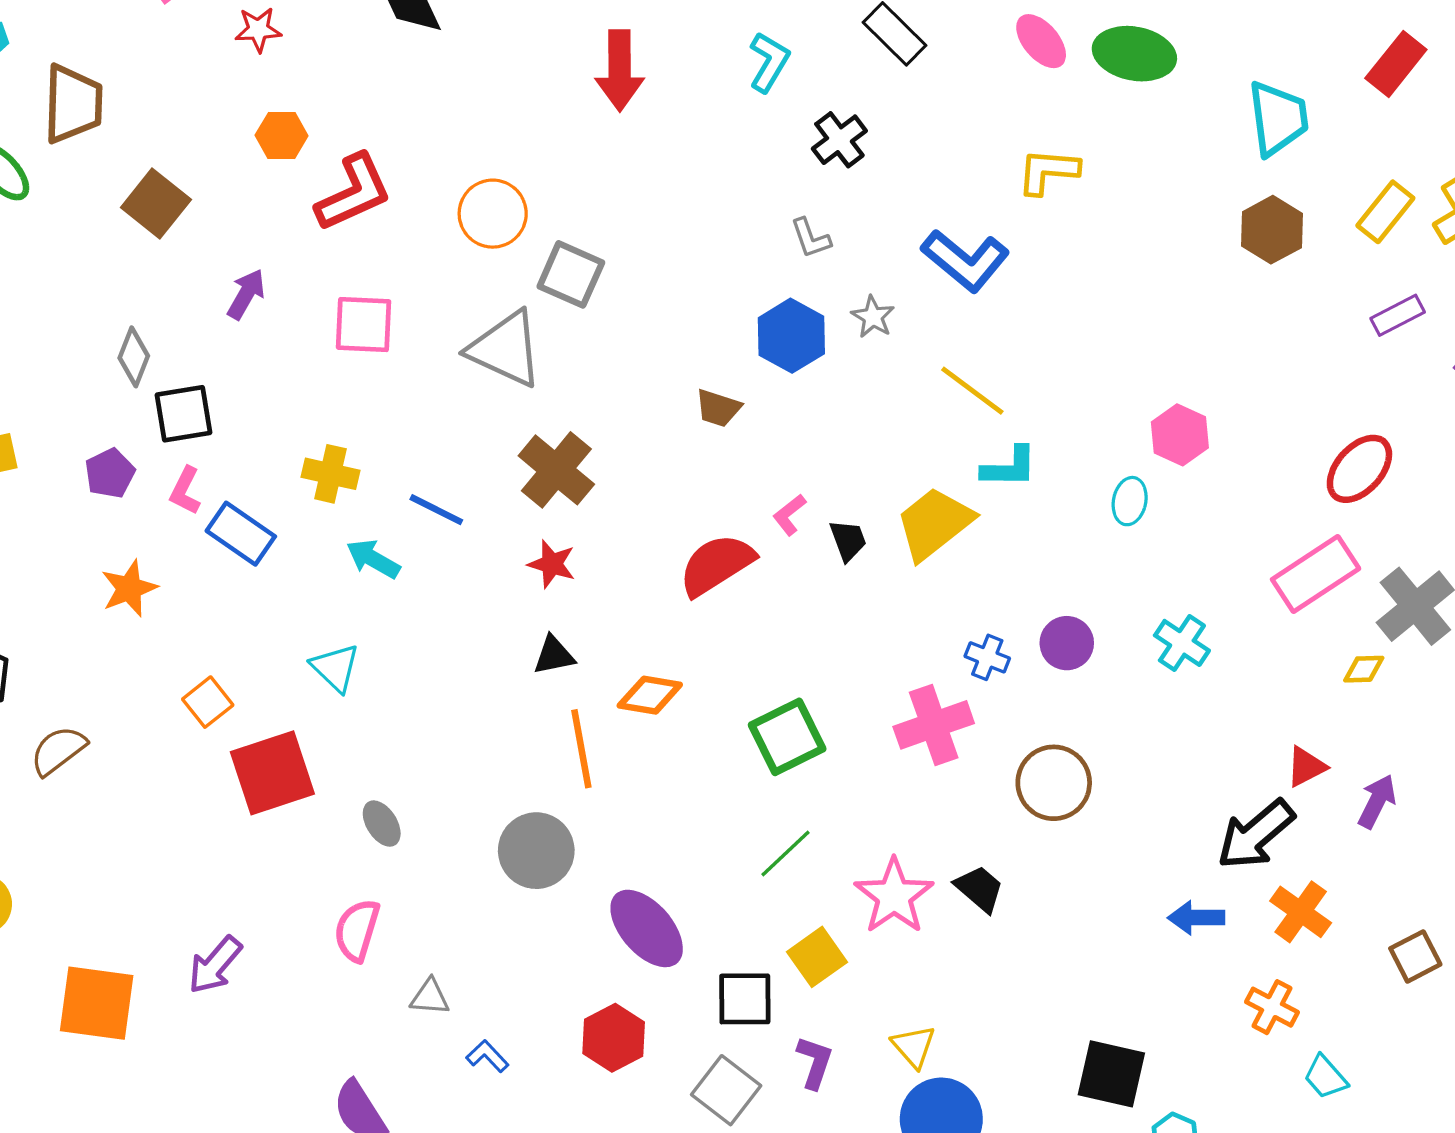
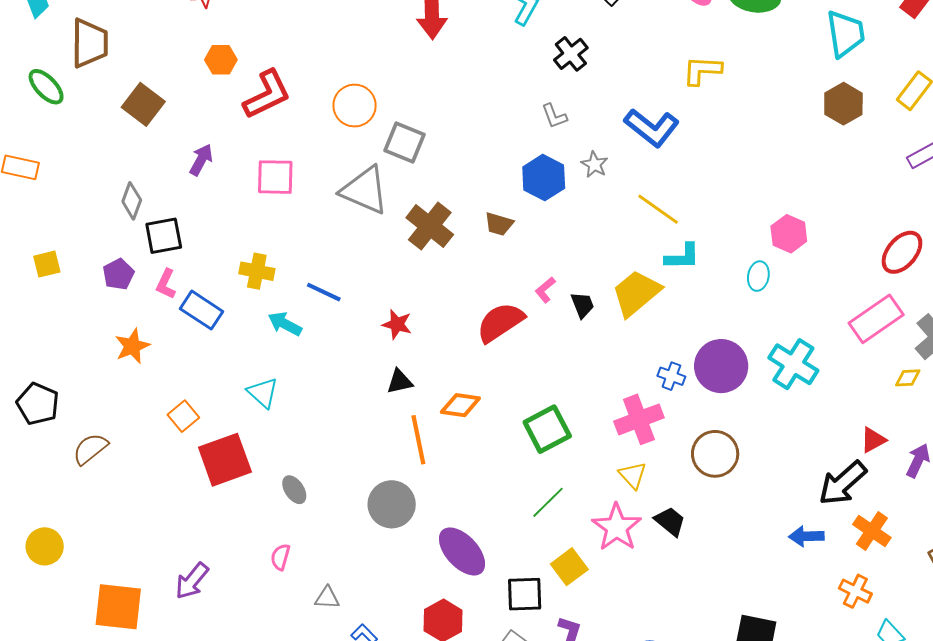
brown cross: (556, 470) -> (430, 226), moved
purple circle: (1067, 643) -> (721, 366), size x1.6
cyan cross: (1182, 643) -> (793, 364), size x1.4
pink semicircle: (357, 930) -> (280, 557), size x0.7
yellow triangle: (914, 1046) -> (633, 475), moved

